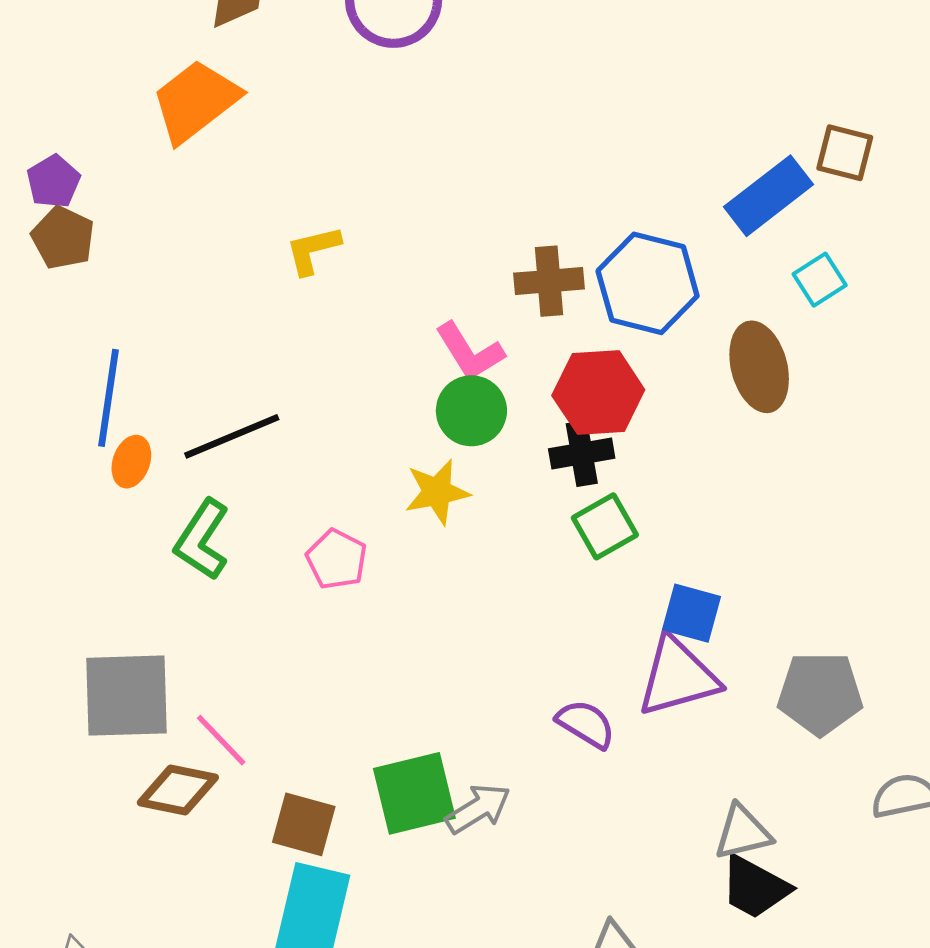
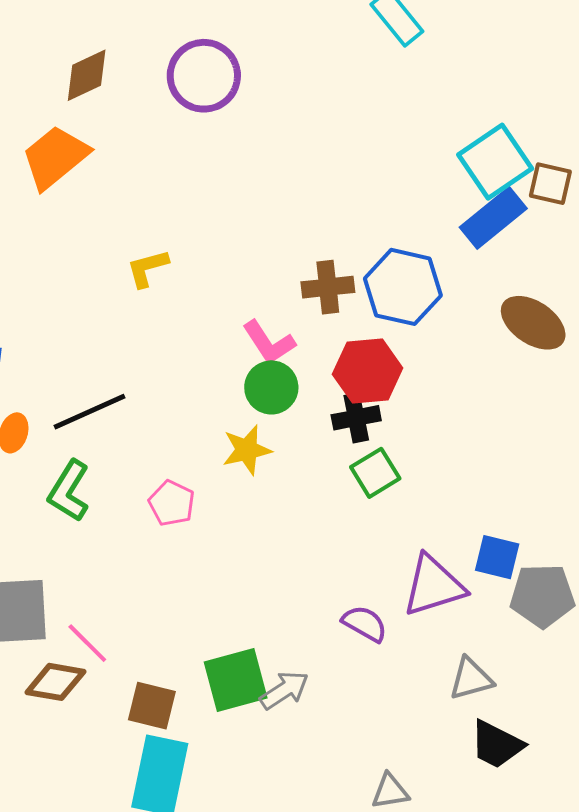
cyan square: (820, 280) -> (495, 162), moved, size x1.8
brown ellipse: (759, 367) -> (533, 323), moved, turned -40
blue square: (692, 613) -> (497, 557), moved
gray triangle: (743, 832) -> (471, 679), moved

